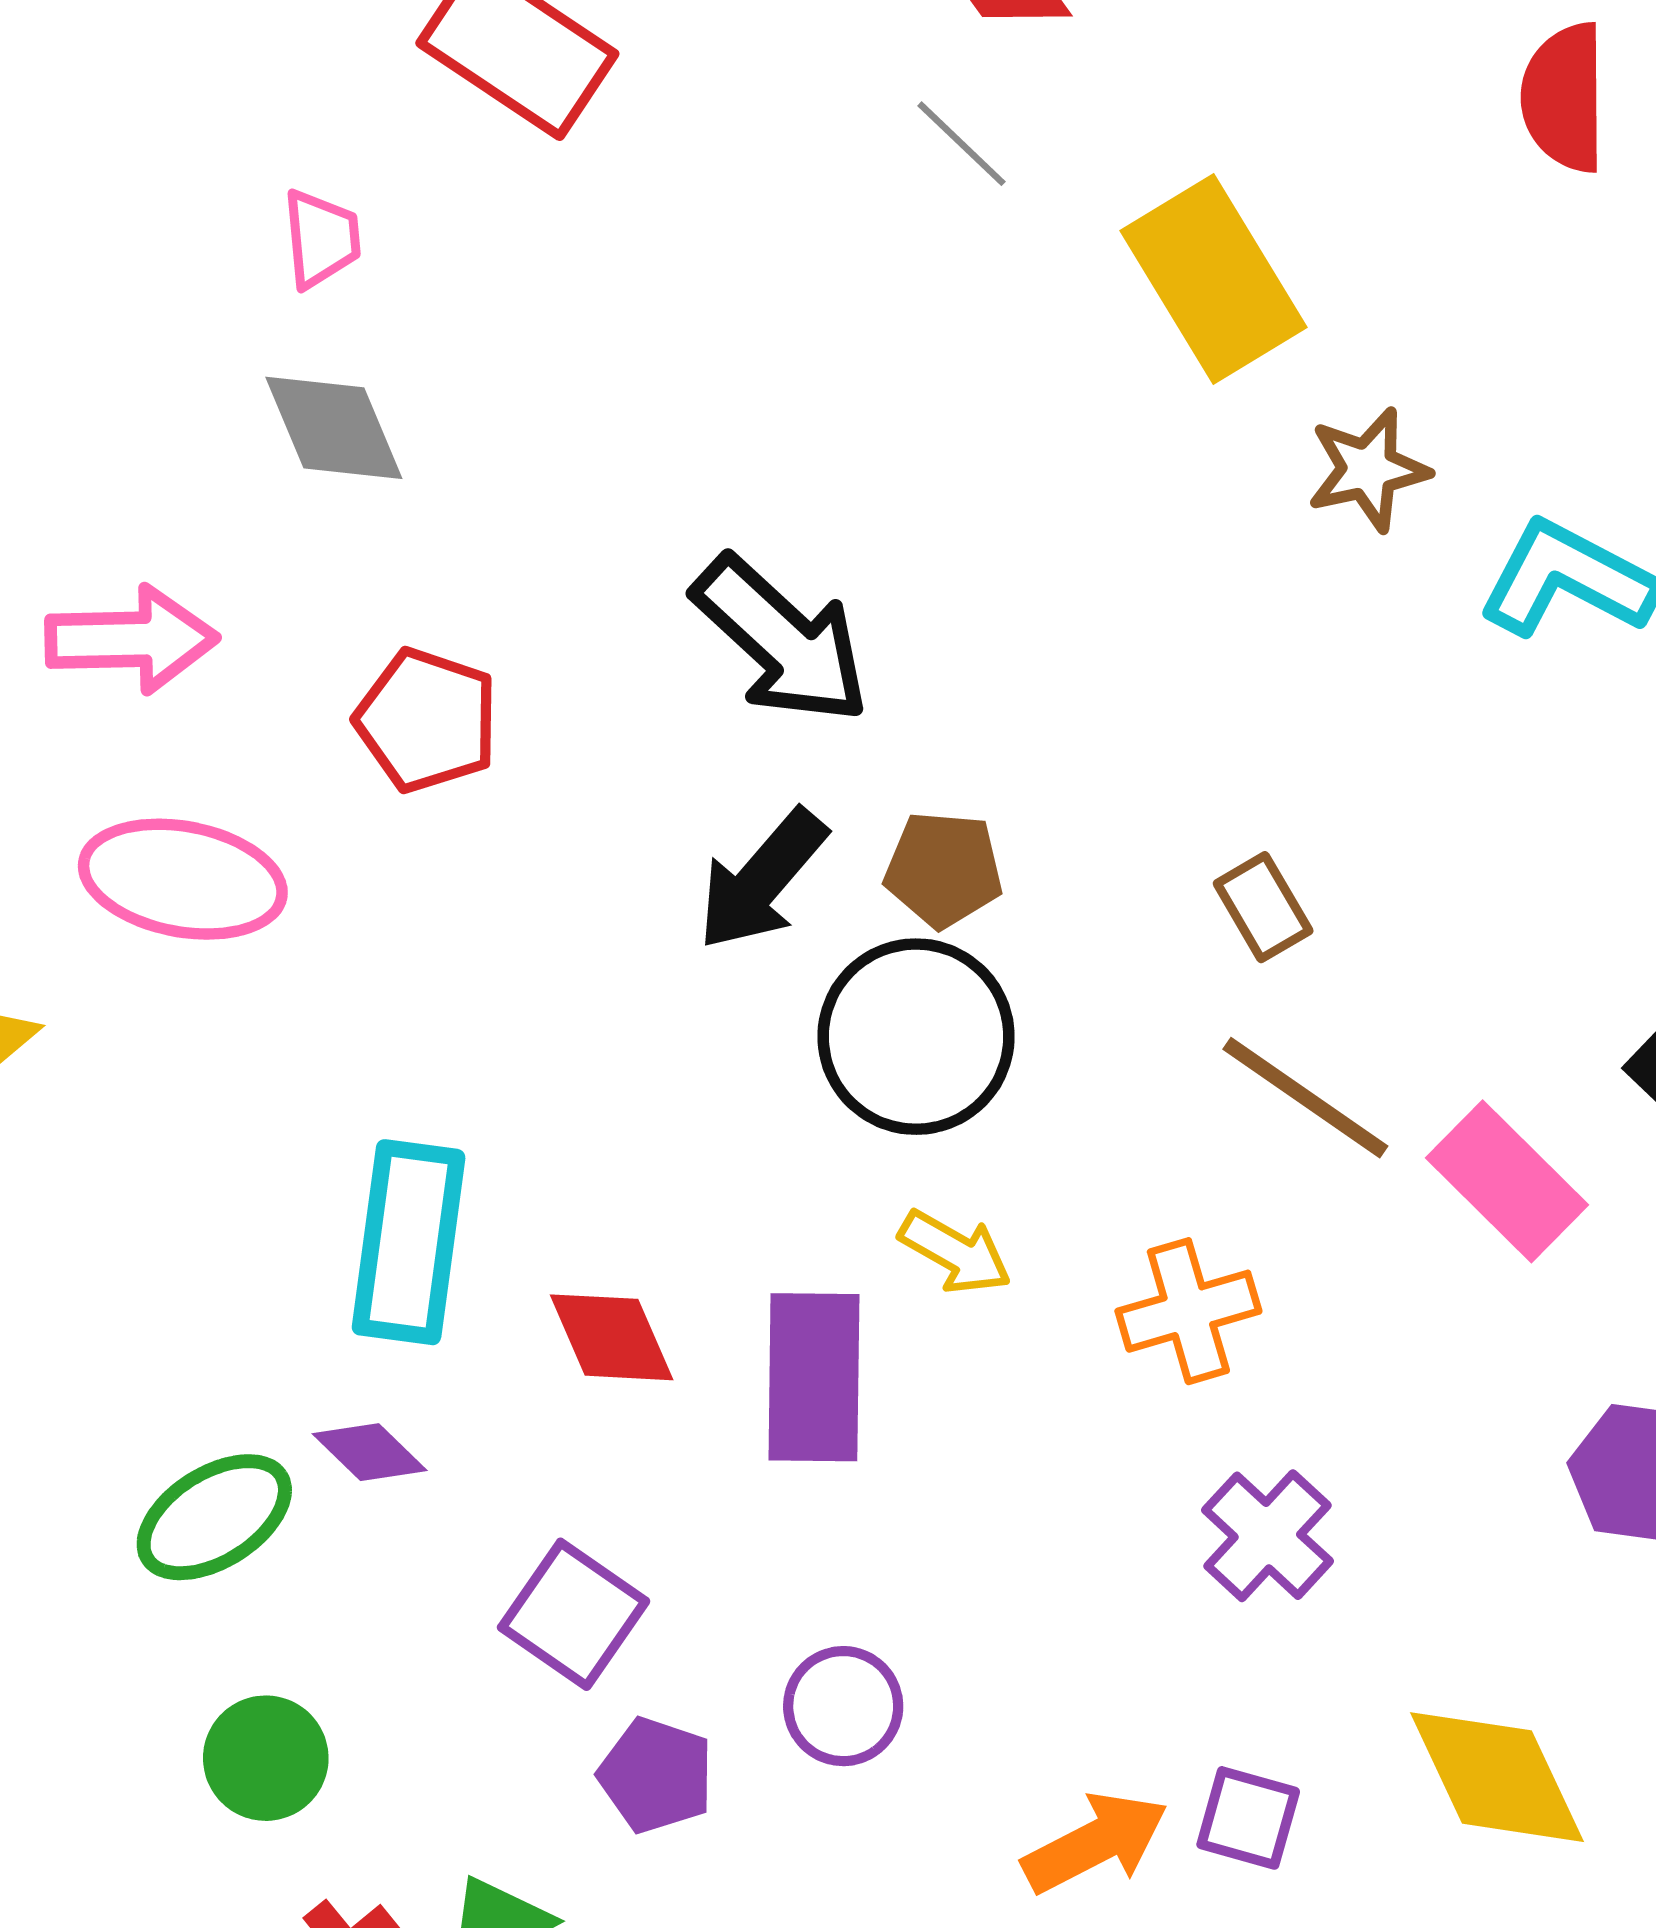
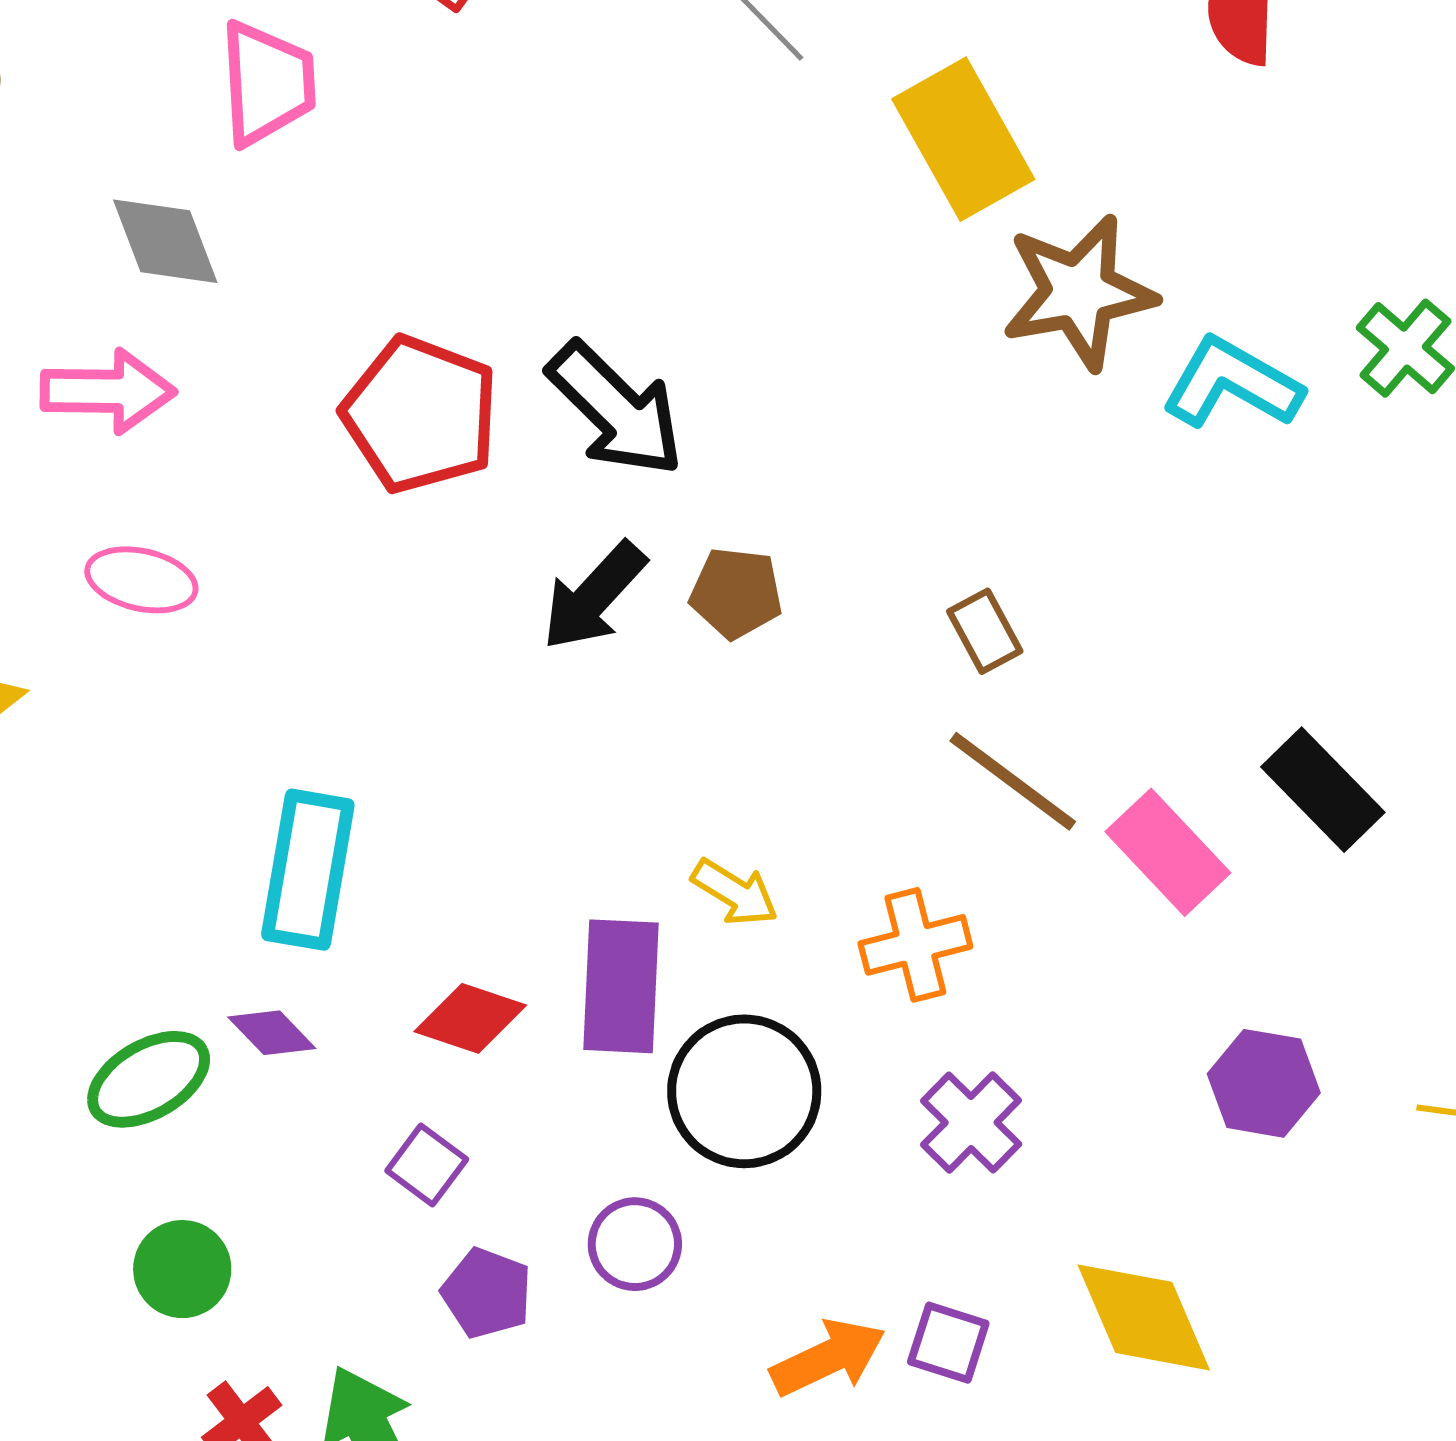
pink trapezoid: (321, 239) -> (267, 83), size x1.6
gray diamond: (334, 428) -> (165, 241), moved
brown star: (1368, 469) -> (1079, 292), size x1.6
red pentagon: (427, 720) -> (420, 414), moved, size x1.4
pink ellipse: (183, 879) -> (141, 580), size x0.7
black circle: (916, 1037) -> (744, 1091), moved
red diamond: (612, 1337) -> (470, 1018), moved, turned -50
purple square: (574, 1614) -> (427, 1165), size x0.7

